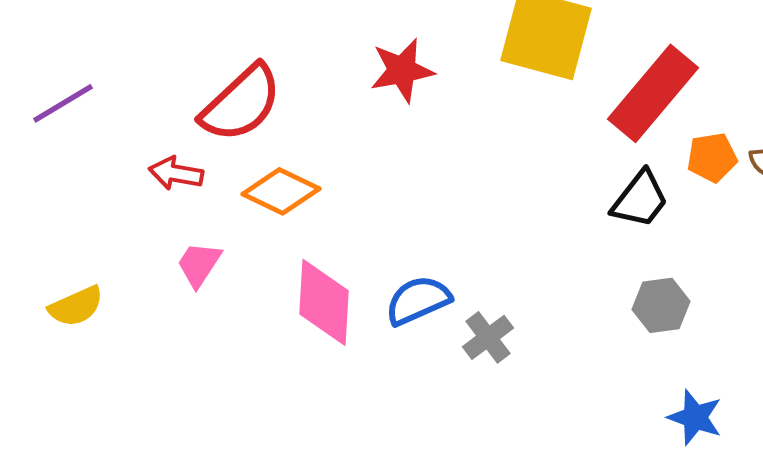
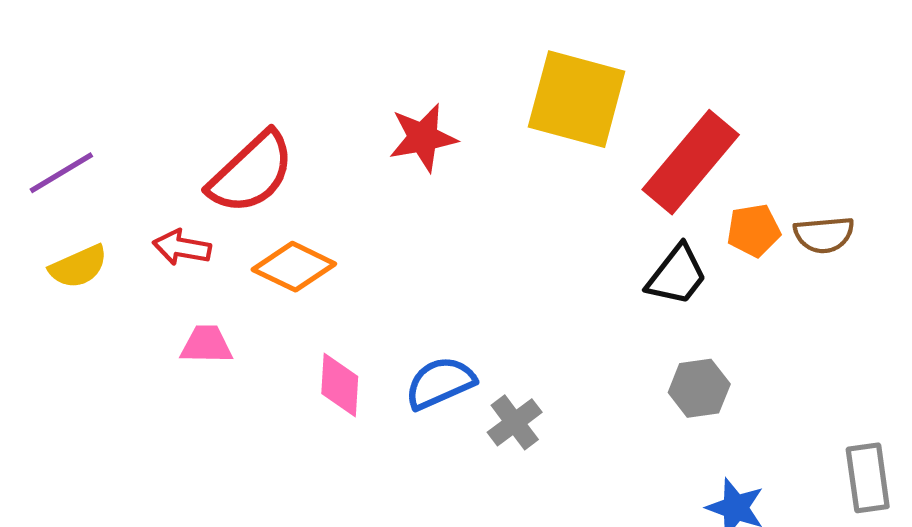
pink trapezoid: (199, 264) -> (206, 345), turned 58
pink diamond: (324, 302) -> (340, 385), size x0.7
yellow semicircle: (76, 306) -> (78, 267), moved

